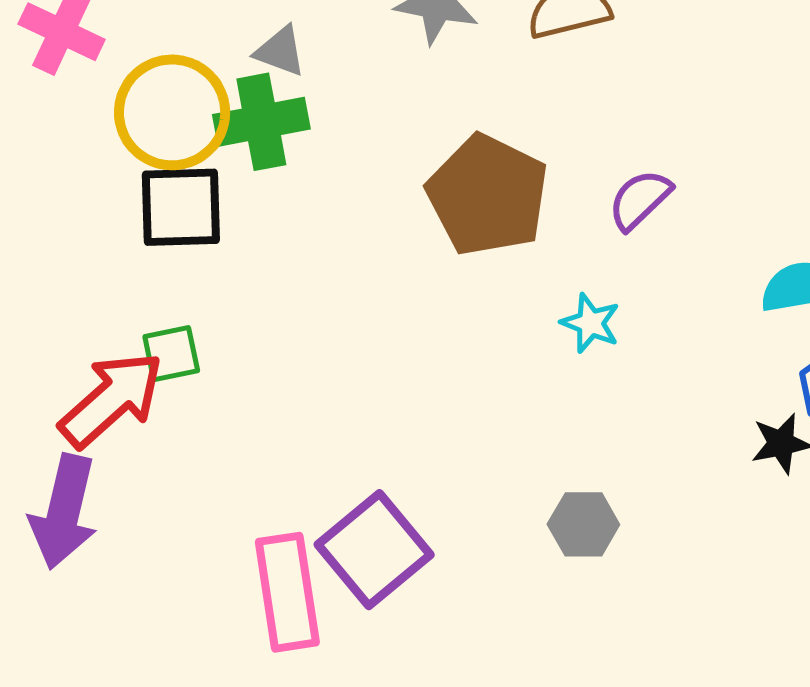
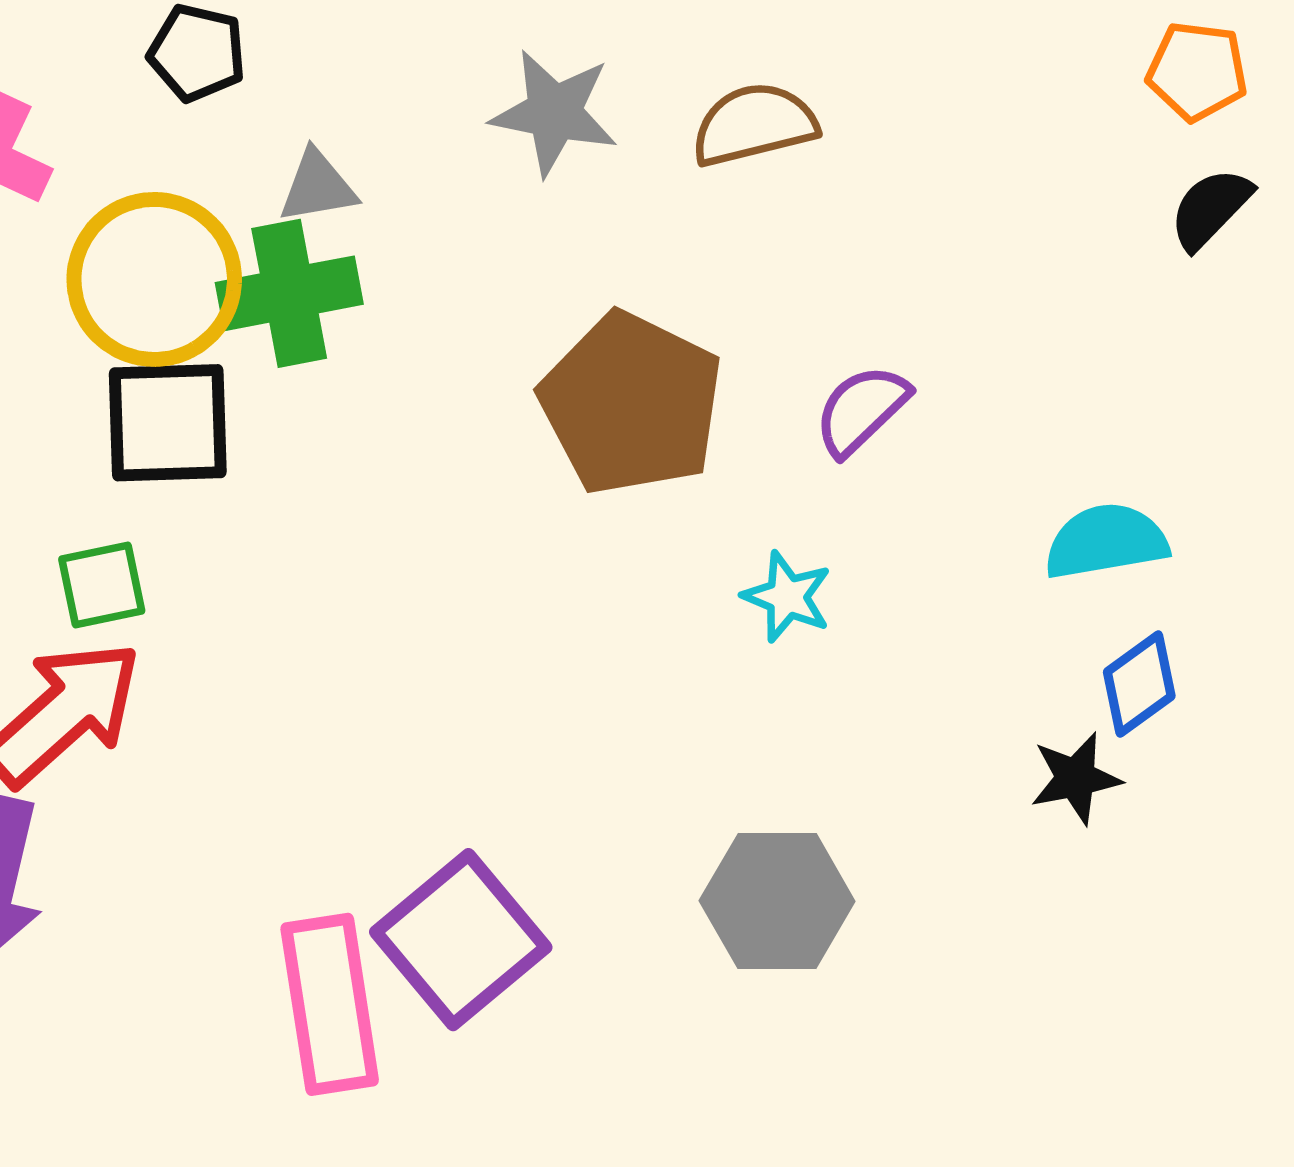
gray triangle: (280, 51) -> (318, 187), turned -30
green square: (171, 354) -> (102, 585), moved
gray hexagon: (583, 524) -> (777, 901), size x1.4

